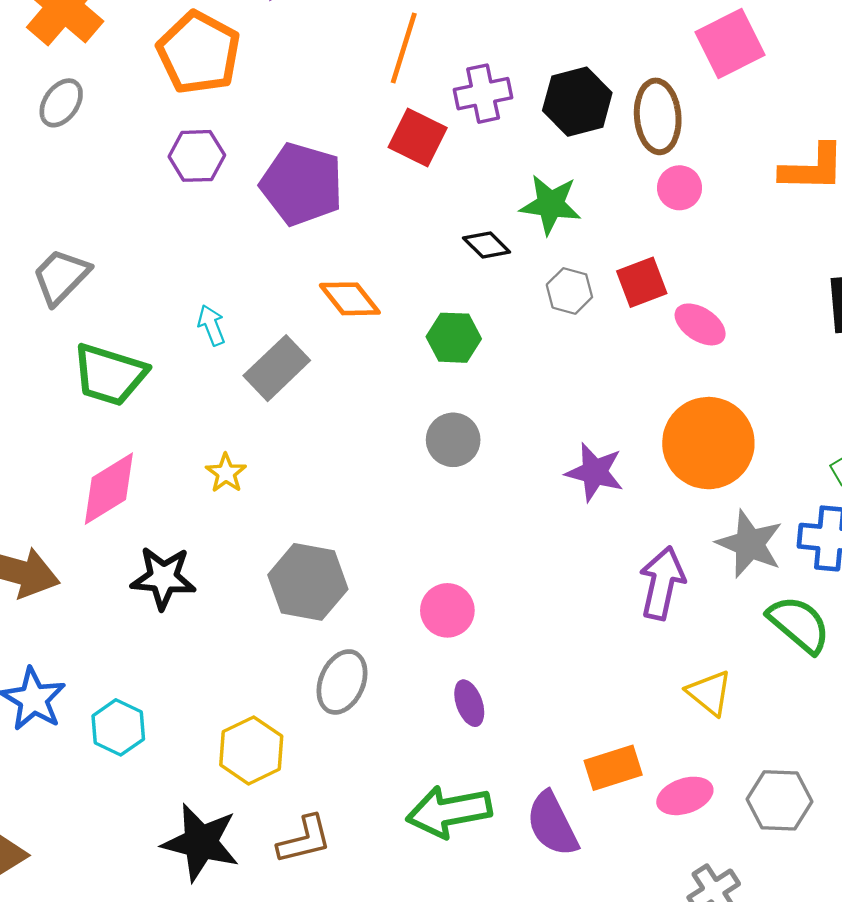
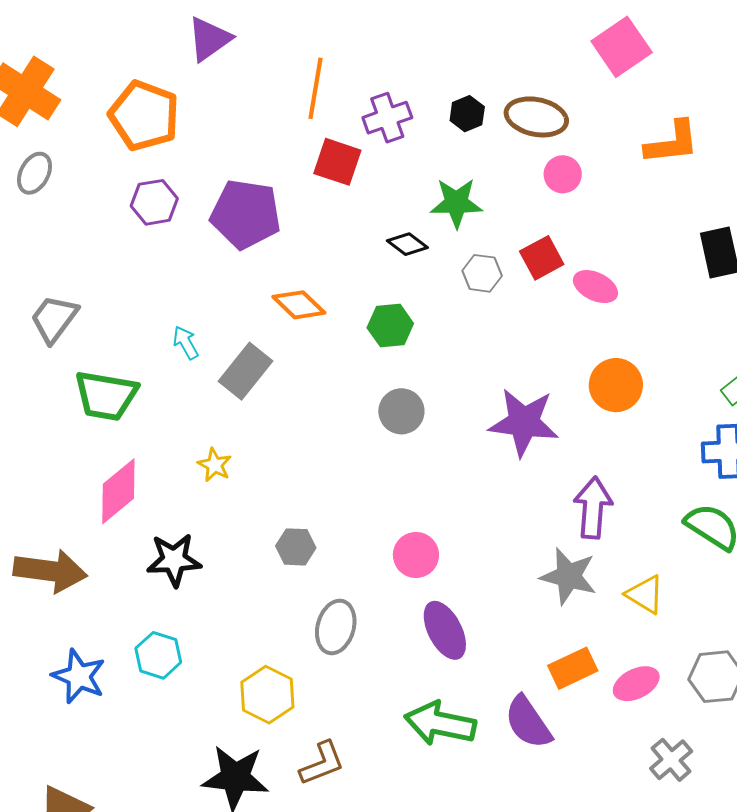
pink square: (730, 44) -> (622, 47), moved
black hexagon: (577, 102) -> (467, 114), size x0.6
brown ellipse: (658, 116) -> (536, 117), turned -66
orange circle: (708, 443) -> (616, 385), size x0.7
purple star: (595, 472) -> (524, 422), size x1.4
gray star: (750, 544) -> (569, 576), moved
gray hexagon: (308, 582) -> (296, 547), size x0.6
purple ellipse: (469, 703) -> (445, 630), size x1.5
cyan hexagon: (118, 727) -> (158, 655), moved
green arrow: (449, 811) -> (440, 723), turned 30

